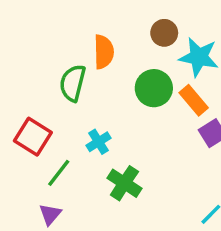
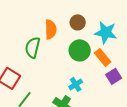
brown circle: (164, 33) -> (78, 22), moved
cyan cross: (99, 142) -> (76, 84), moved

